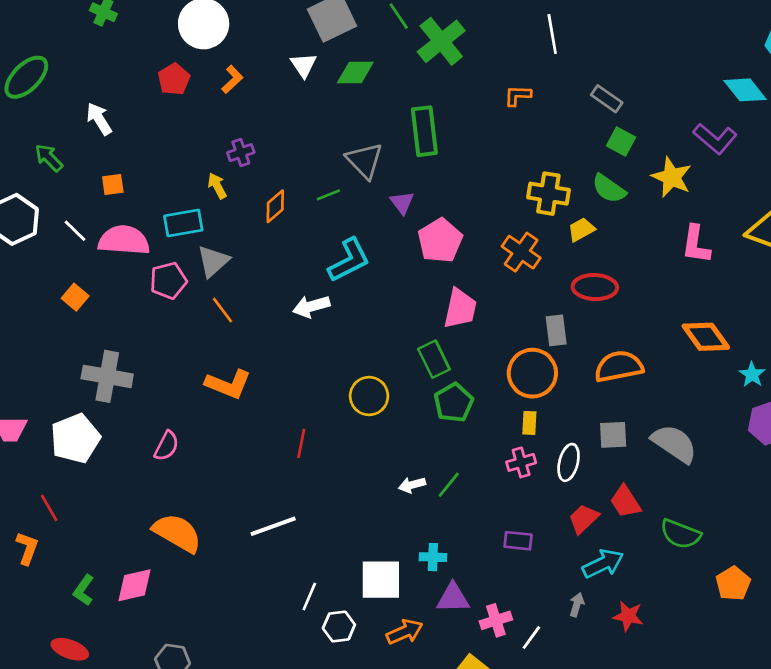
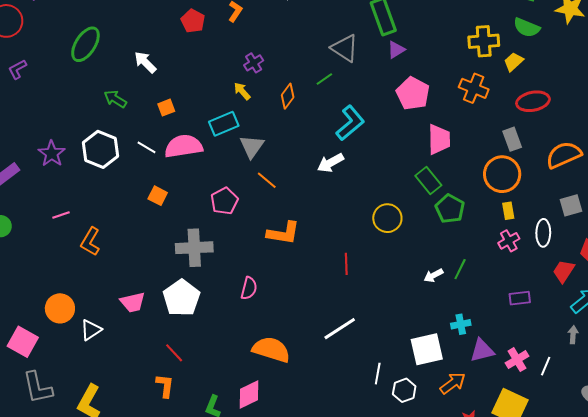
purple triangle: (402, 203) -> (396, 50), moved, turned 48
pink pentagon: (168, 281) -> (224, 201), moved

